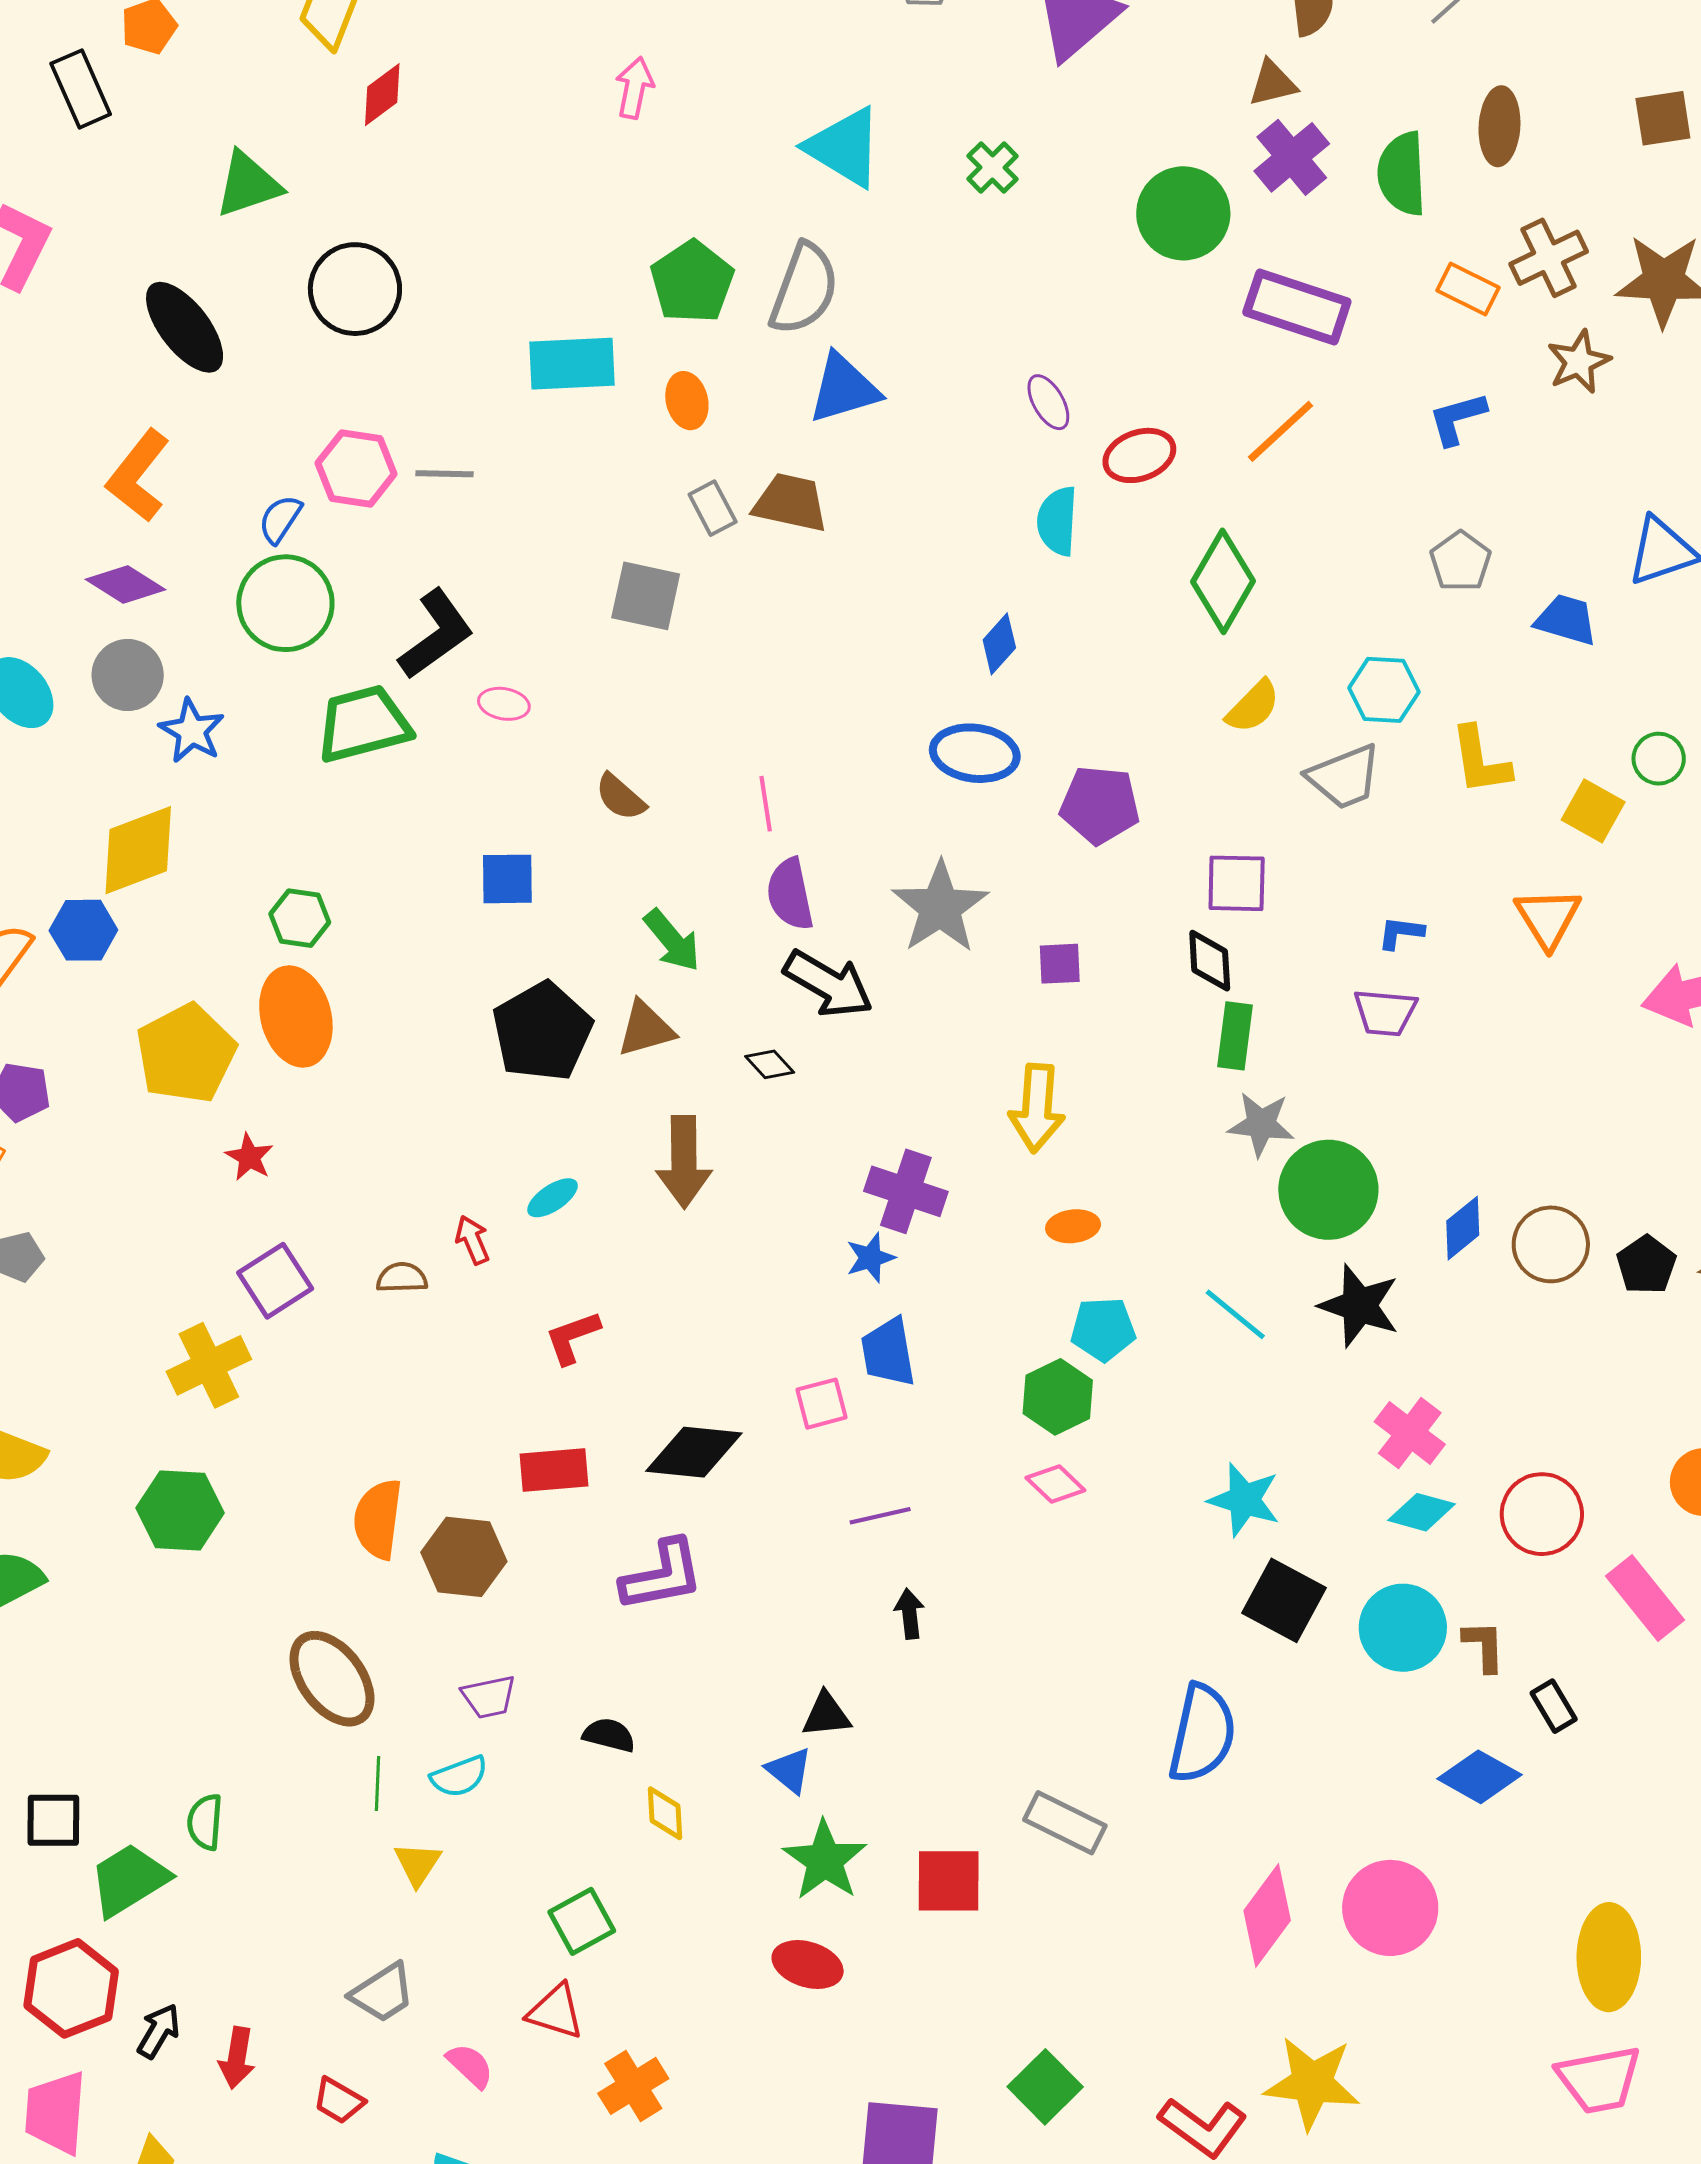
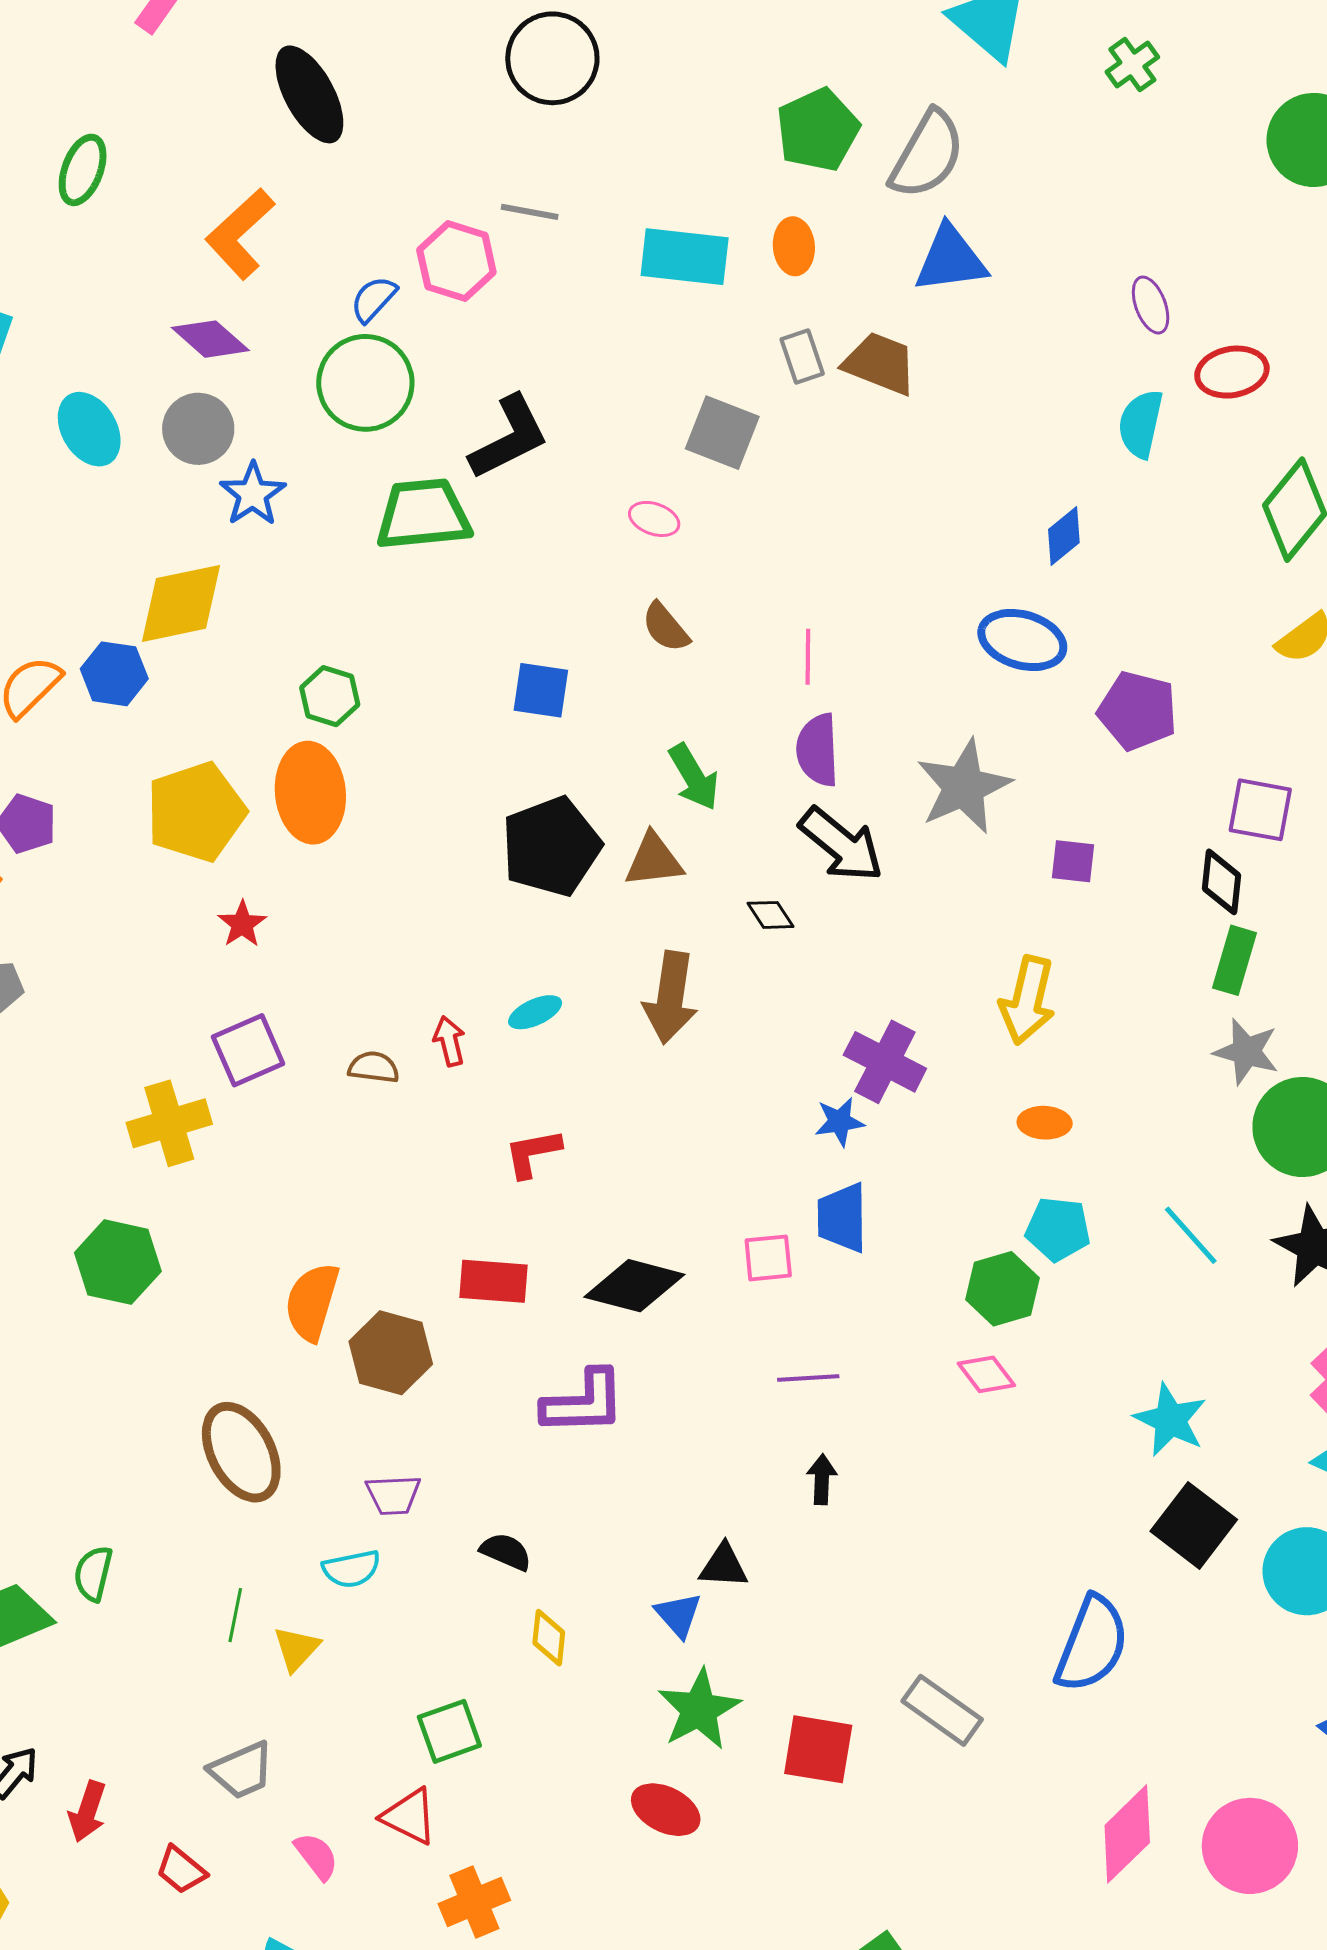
black circle: (355, 289) -> (552, 58), moved
cyan rectangle: (572, 364) -> (685, 257), moved
gray line: (445, 474) -> (530, 212), moved
pink ellipse: (504, 704) -> (654, 519), moved
green line: (377, 1784) -> (235, 1615), moved

